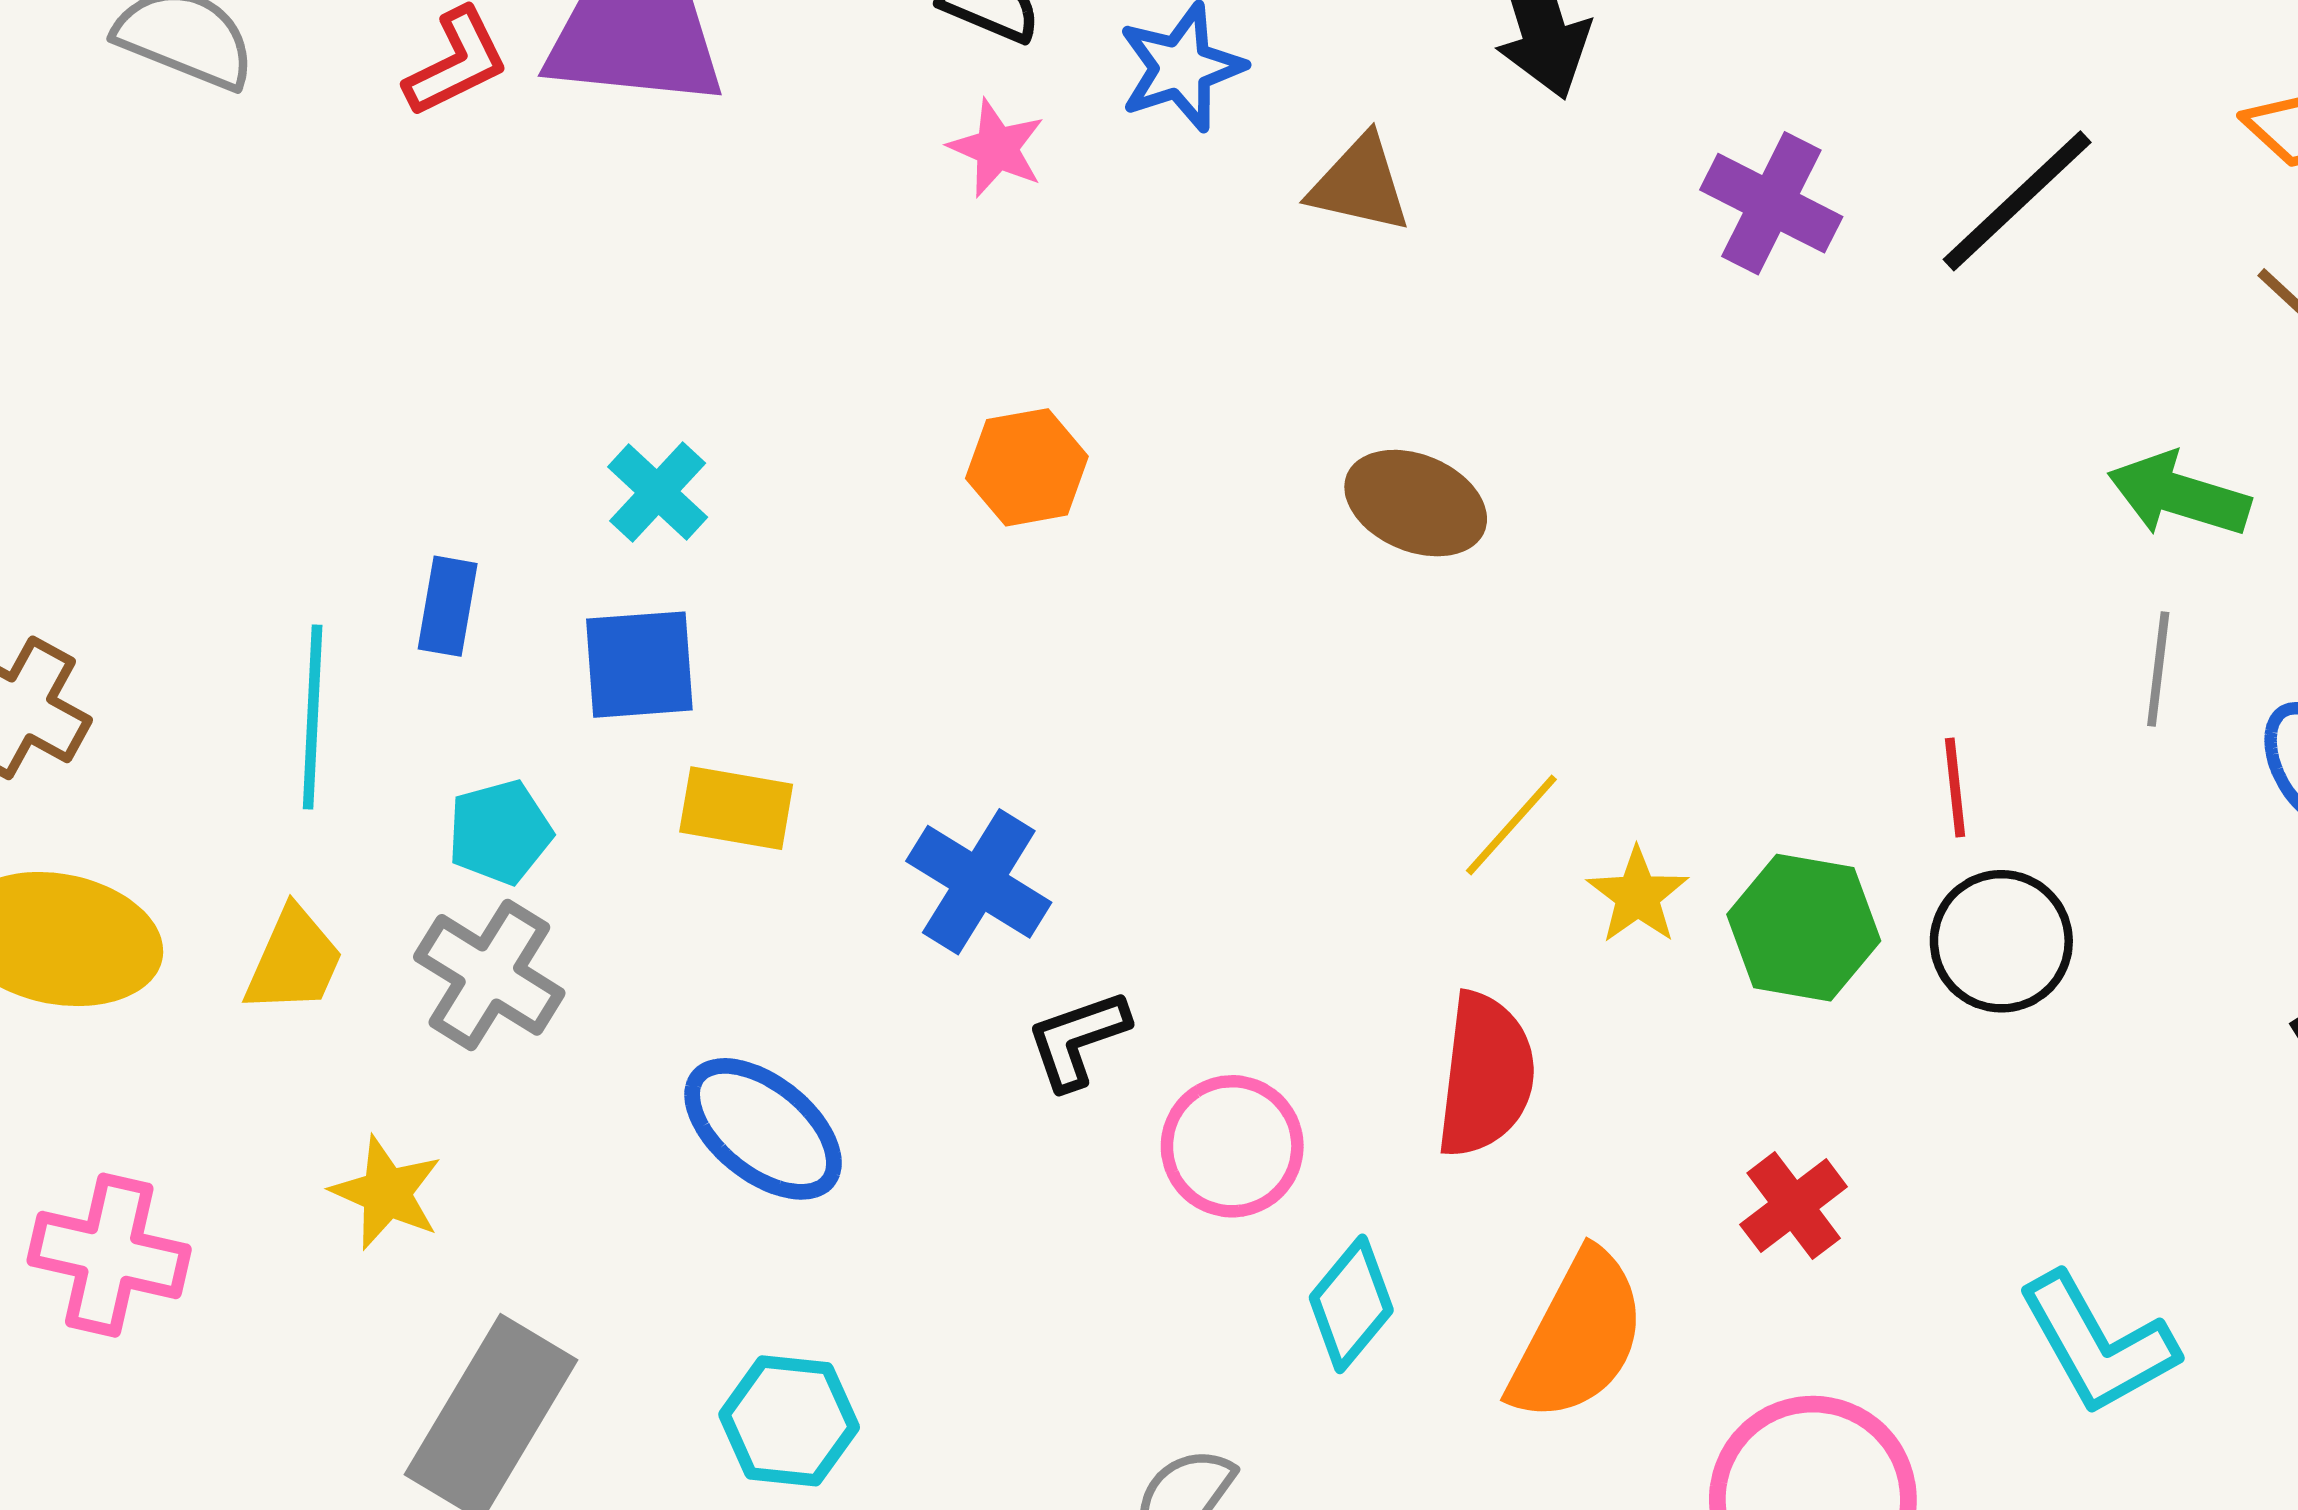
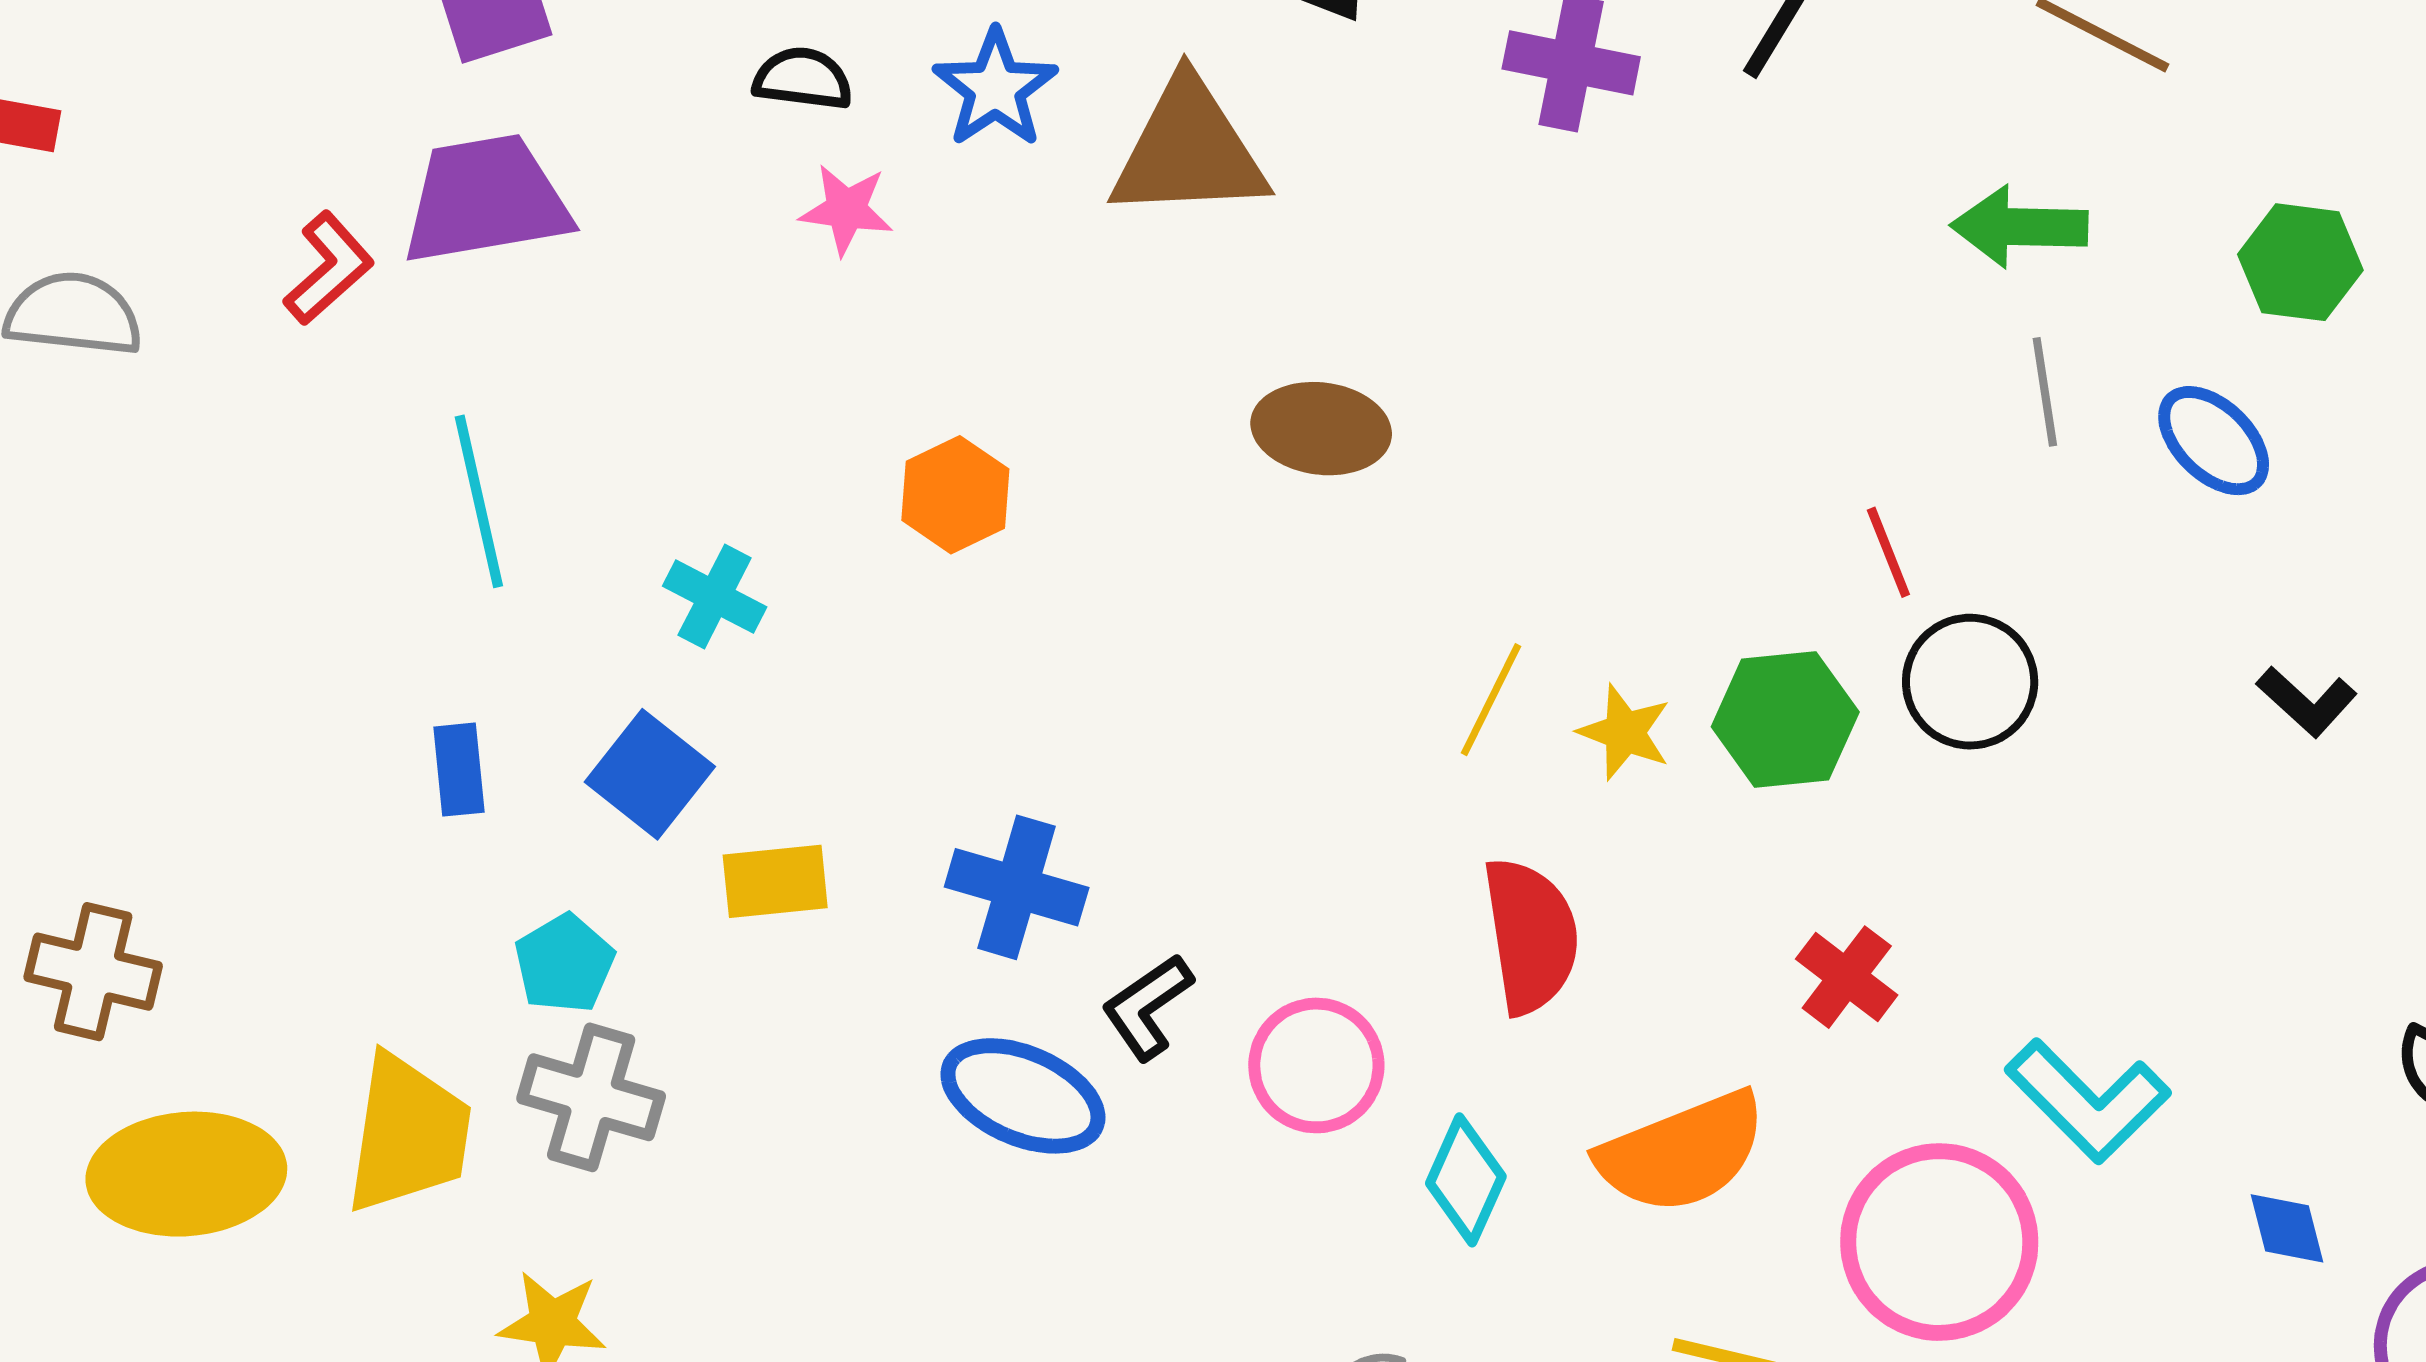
brown triangle: (1360, 184) -> (1189, 150), size x1.6
cyan cross: (658, 492) -> (715, 597), moved
blue square: (639, 665) -> (650, 774), turned -32
cyan line: (313, 717) -> (479, 501), moved
yellow trapezoid: (294, 961) -> (408, 1134), size x1.5
blue ellipse: (763, 1129) -> (1023, 1096), moved
orange semicircle: (1578, 1337) -> (1682, 1152), turned 56
cyan L-shape: (2097, 1344) -> (2088, 1101), moved

